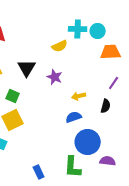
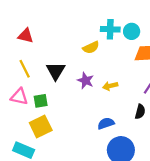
green square: (13, 96) -> (41, 101), turned -32
yellow arrow: (79, 96) -> (110, 86), moved

